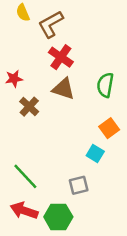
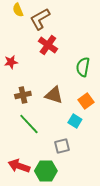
brown triangle: (63, 89) -> (54, 95), moved
brown cross: (29, 107) -> (23, 95), moved, turned 35
green line: (25, 176) -> (29, 124), moved

